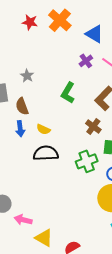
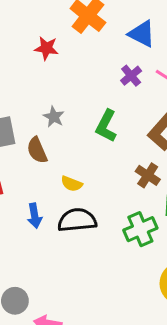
red star: (30, 22) -> (46, 48), moved
gray star: (27, 76) -> (54, 117), moved
blue arrow: (20, 129) -> (35, 216), moved

